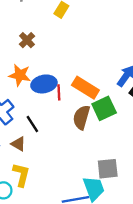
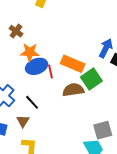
orange star: (20, 75) -> (30, 52), moved
brown semicircle: (81, 117) -> (73, 90), turned 75
brown triangle: (18, 144) -> (23, 121), turned 40

